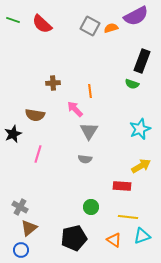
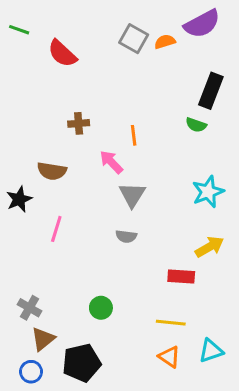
red semicircle: (42, 24) -> (62, 54), moved
green circle: (91, 207) -> (101, 308), moved
yellow line: (128, 217) -> (171, 323), moved
black pentagon: (74, 238) -> (82, 363), moved

